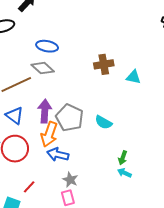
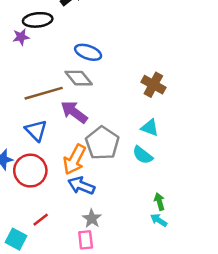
brown cross: (104, 64) -> (153, 85), turned 30
cyan triangle: (133, 77) -> (150, 128), moved
purple arrow: (45, 111) -> (74, 112), moved, turned -65
green arrow: (123, 158) -> (159, 202), turned 136

